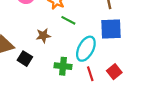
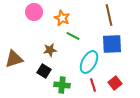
black square: (25, 59) -> (44, 71), moved
green cross: (63, 66) -> (62, 85), moved

